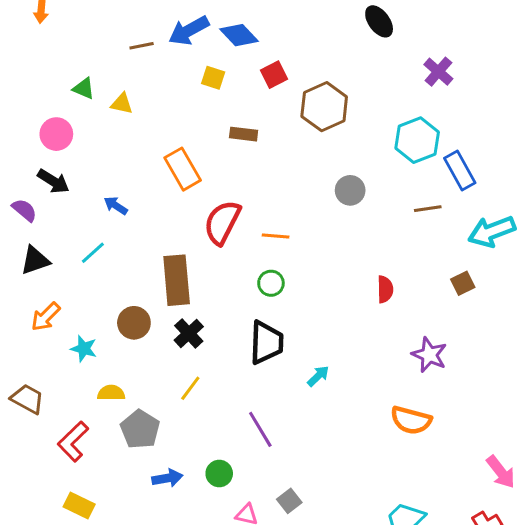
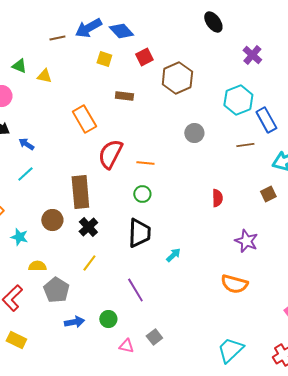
blue arrow: (116, 206) -> (26, 144), moved

